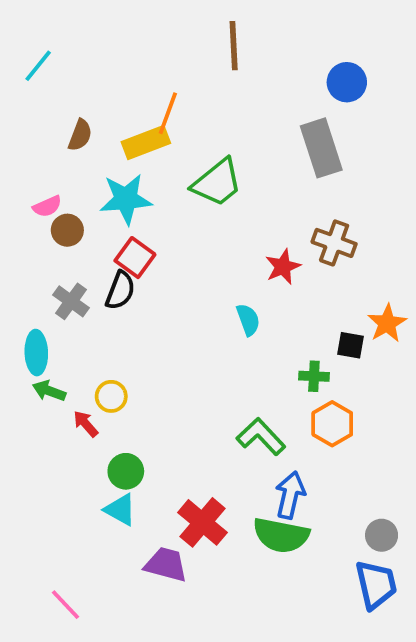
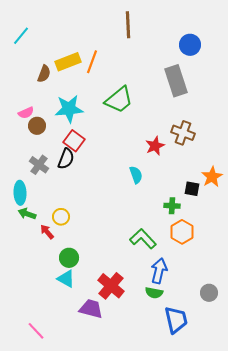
yellow rectangle: (146, 142) -> (68, 62), moved
green semicircle: (281, 535) -> (154, 293), size x0.6
blue trapezoid: (376, 585) -> (176, 320), moved

